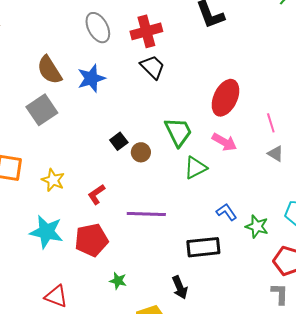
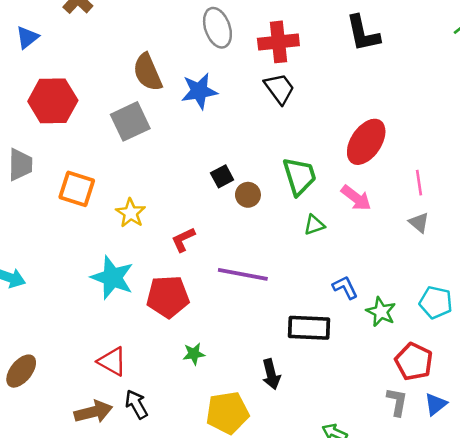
green triangle: (195, 168) -> (314, 225), size x0.7
green star: (118, 281) -> (194, 354), turned -30

